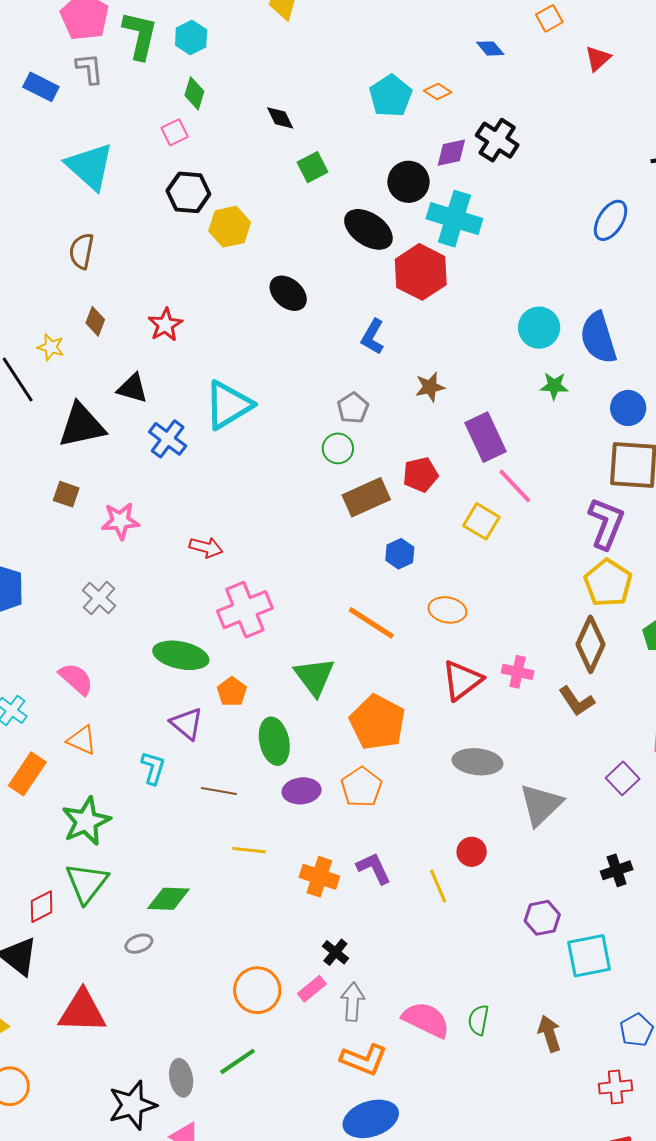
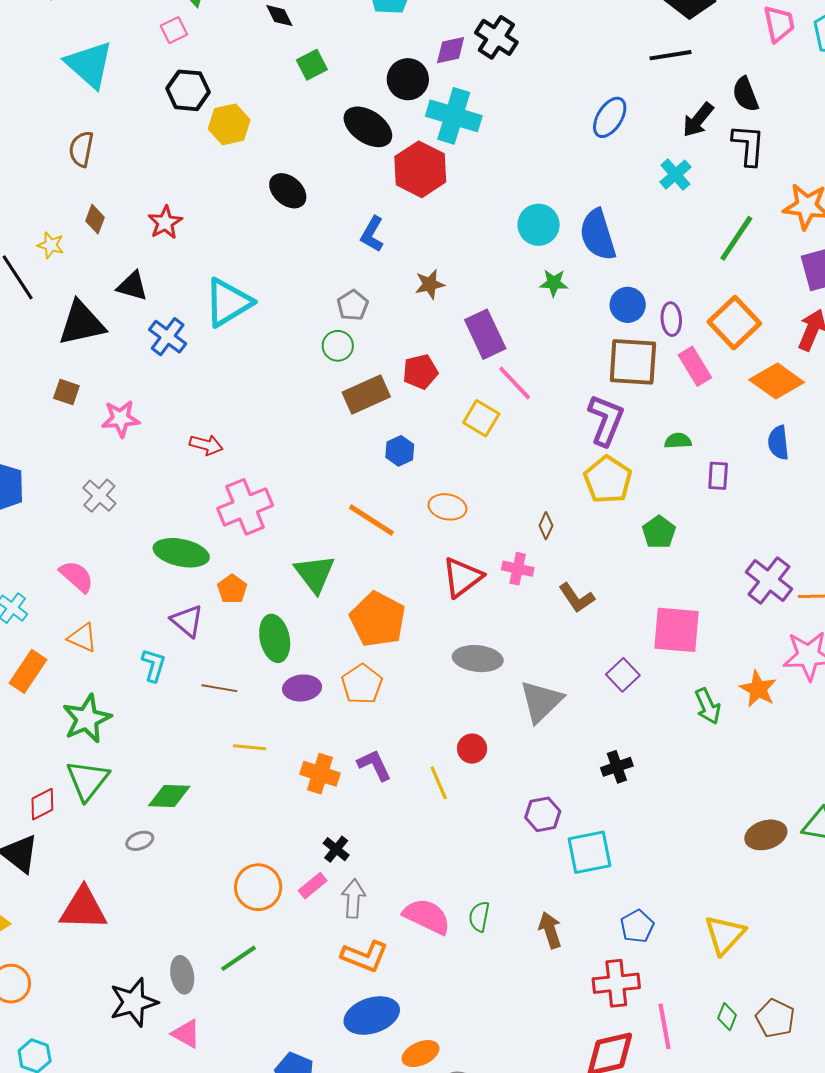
brown diamond: (590, 644) -> (546, 526), moved, size x0.5
red cross: (616, 1087) -> (616, 983), size x1.4

